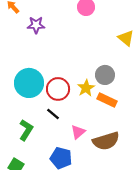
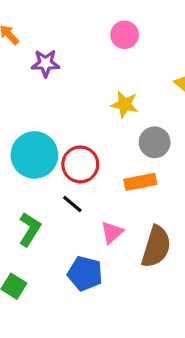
yellow star: (86, 88) -> (125, 104), moved, turned -30
orange rectangle: (107, 100) -> (140, 182), moved, turned -36
brown semicircle: (106, 141) -> (156, 247), turned -56

